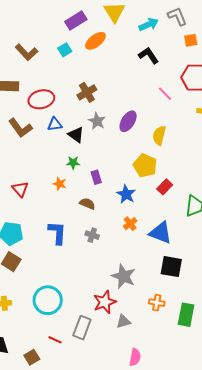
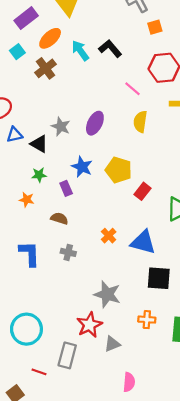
cyan arrow: (149, 24) -> (80, 51), moved, turned -96
brown cross: (87, 92) -> (46, 68), moved
yellow semicircle: (159, 135) -> (140, 122), moved
blue star: (126, 194) -> (82, 167), moved

